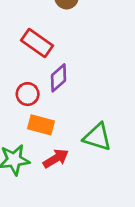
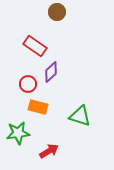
red arrow: (56, 159) -> (49, 151), moved

